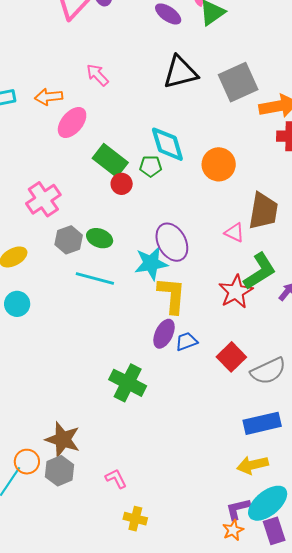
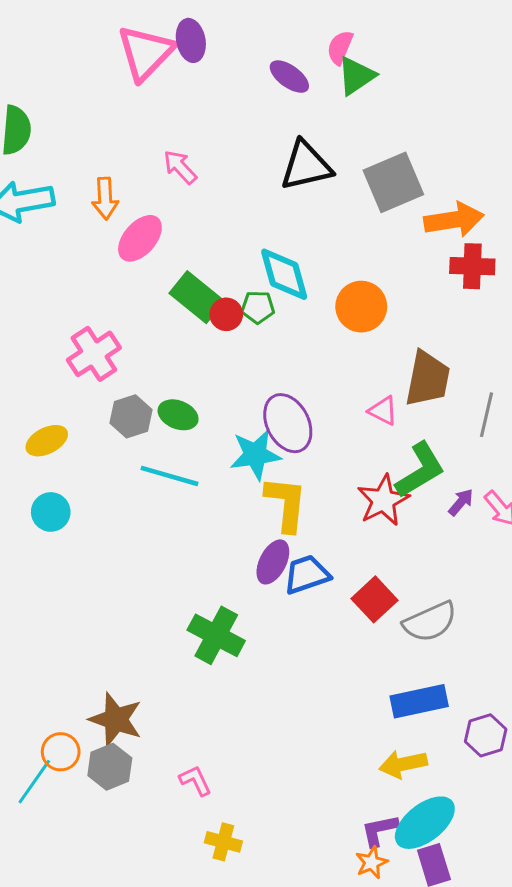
orange arrow: (49, 97) -> (105, 198), turned -88
red circle: (122, 184) -> (226, 314), moved
blue trapezoid: (186, 341) -> (307, 574), size x1.4

